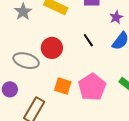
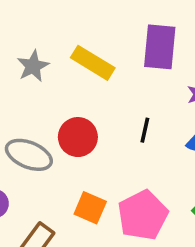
black line: (88, 40) -> (145, 130), turned 40

